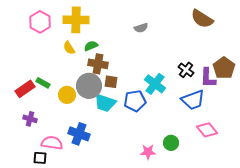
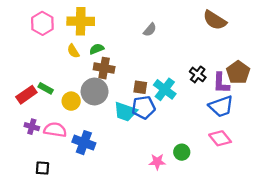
gray semicircle: (141, 28) -> (150, 30), turned -32
brown square: (111, 82) -> (140, 87), moved
blue trapezoid: (193, 100) -> (221, 106), moved
cyan trapezoid: (105, 103) -> (125, 112), moved
pink semicircle: (52, 143) -> (55, 130), moved

